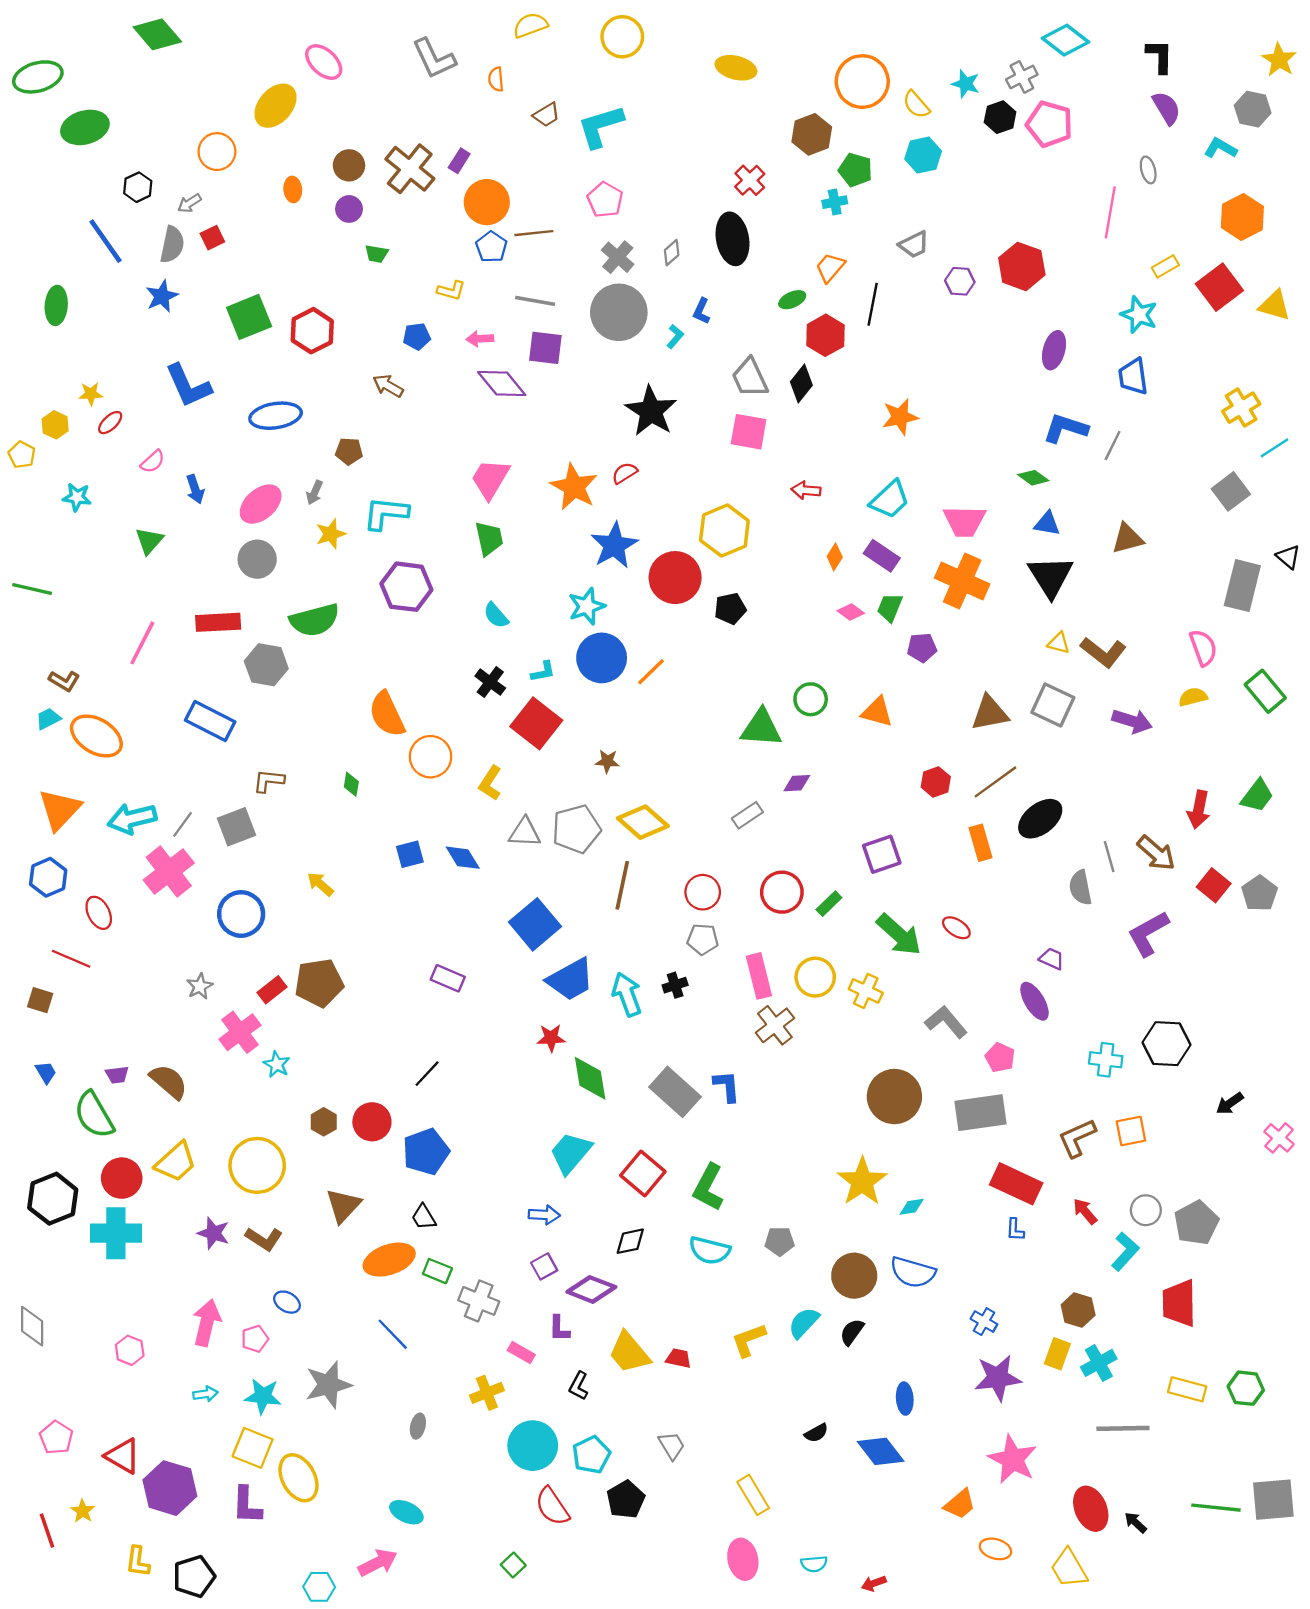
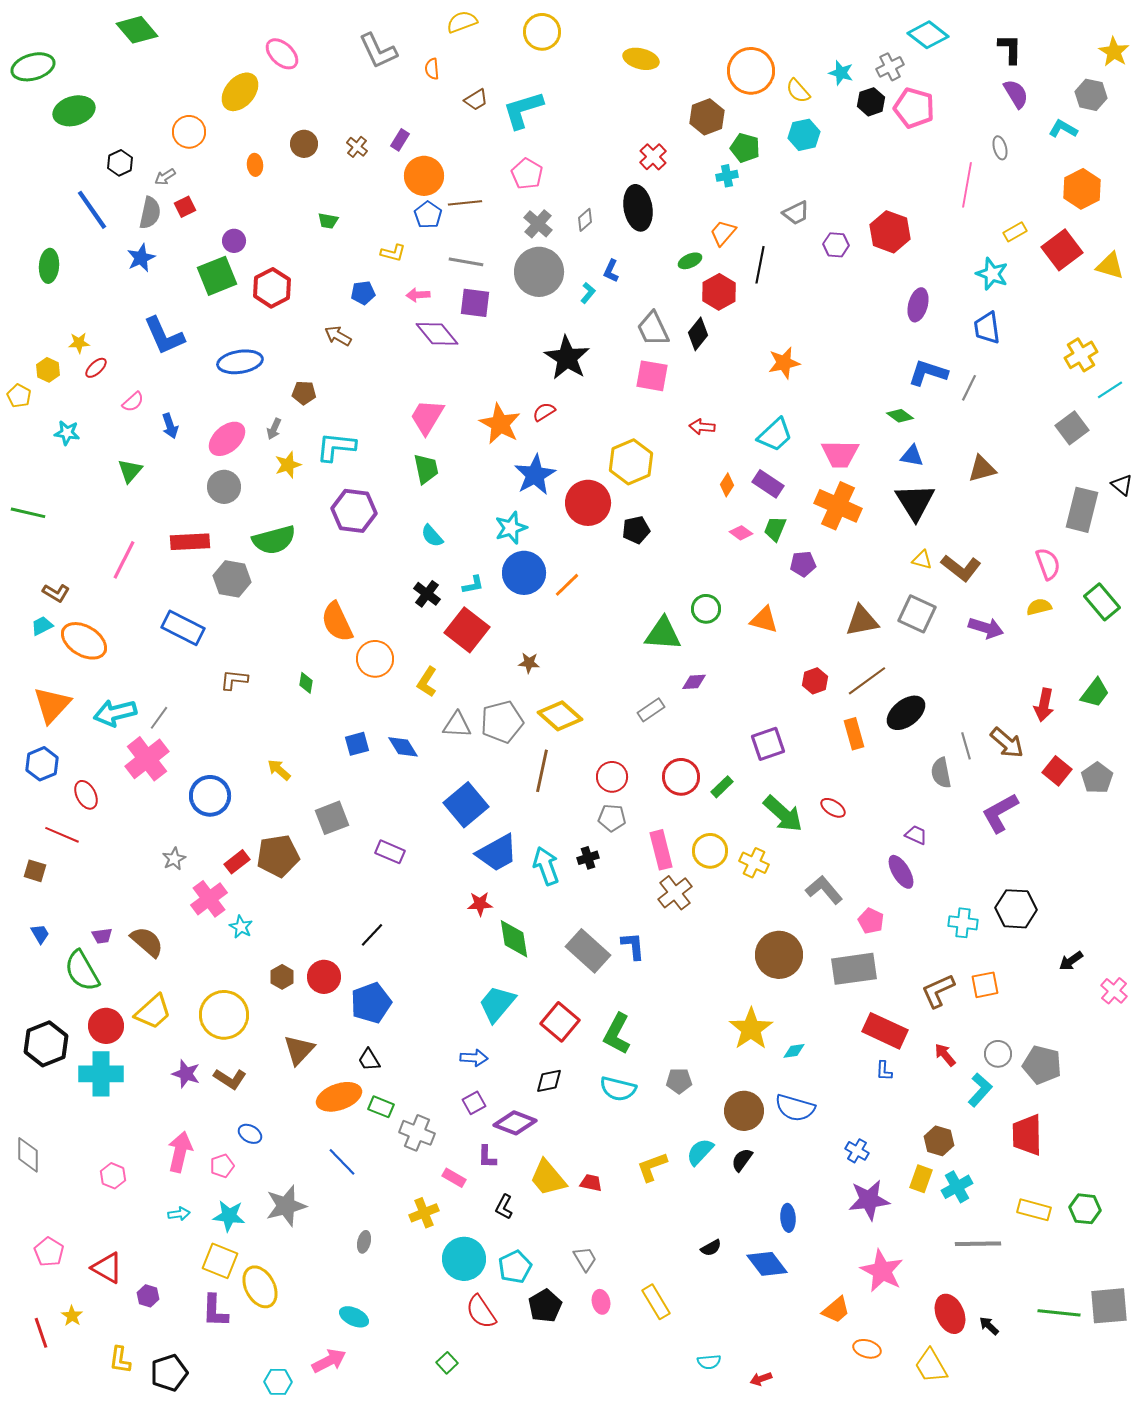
brown cross: (410, 169) -> (357, 147), size x0.5
purple circle: (349, 209) -> (234, 241), moved
gray square: (236, 827) -> (332, 818), moved
gray pentagon: (1196, 1223) -> (1042, 1065), turned -30
purple hexagon: (170, 1488) -> (148, 1296), size x0.5
pink ellipse: (743, 1559) -> (601, 1302), moved, size x0.7

